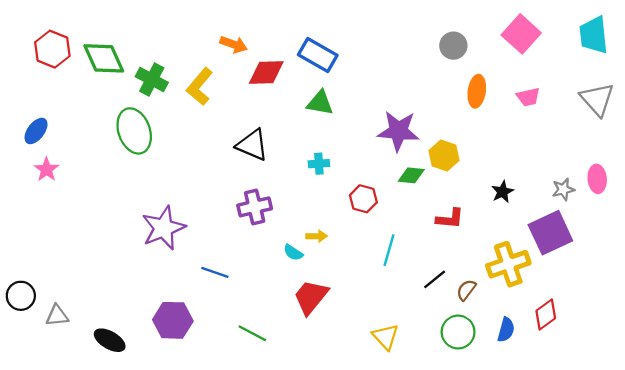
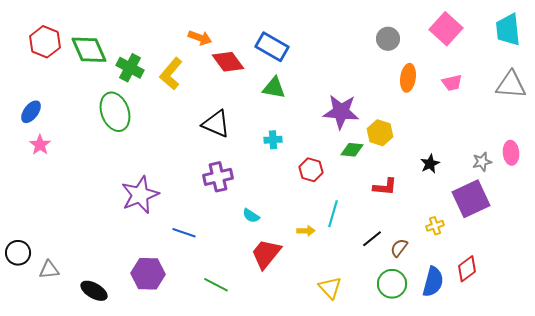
red diamond: (266, 72) -> (228, 62), turned 56
gray triangle: (597, 99) -> (511, 85), turned -44
yellow arrow: (317, 236) -> (306, 231), moved
yellow cross: (508, 264) -> (435, 226), size x0.5
blue semicircle: (506, 330) -> (433, 282), size x1.4

